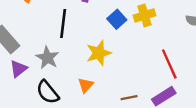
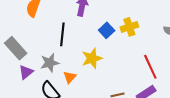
gray star: (47, 58) -> (50, 63), turned 30
orange triangle: (86, 85) -> (70, 77), moved

